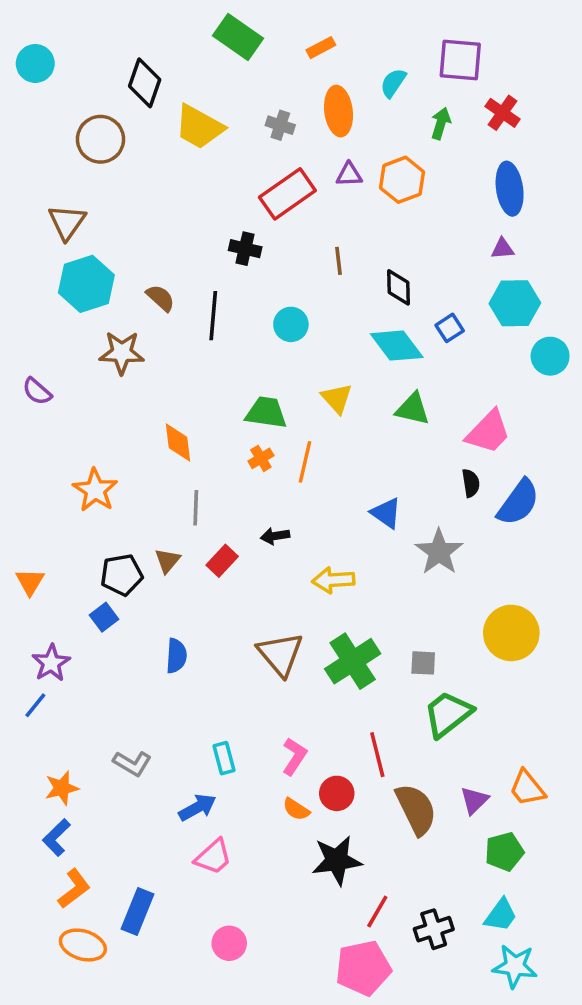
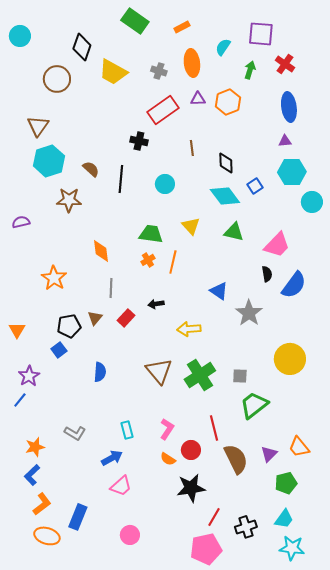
purple semicircle: (37, 391) -> (21, 222), turned 126

